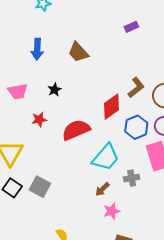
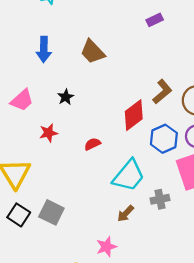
pink trapezoid: (18, 91) -> (22, 100), turned -30
red semicircle: (76, 130) -> (92, 144), size x0.5
pink star: (112, 211) -> (106, 247), moved

